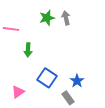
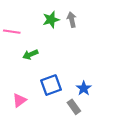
green arrow: (28, 50) -> (30, 55), turned 64
blue square: (47, 78) -> (51, 85), turned 36

